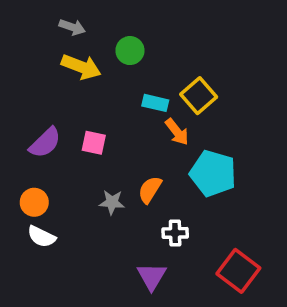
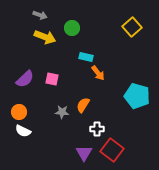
yellow square: (199, 96) -> (132, 27), moved
cyan pentagon: (213, 173) -> (137, 96), moved
red square: (238, 271) -> (112, 150), moved

